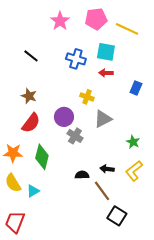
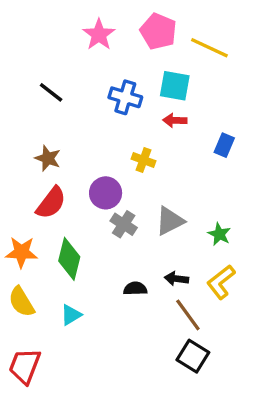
pink pentagon: (96, 19) -> (158, 31), turned 30
gray triangle: (103, 119) -> (170, 221), moved
cyan triangle: (33, 191) -> (71, 315), moved
brown line: (102, 191) -> (188, 315), moved

